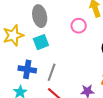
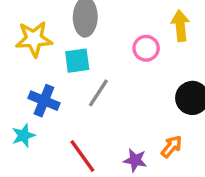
gray line: (52, 72) -> (98, 93), moved

